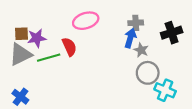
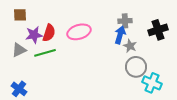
pink ellipse: (86, 21) -> (79, 32), moved
brown square: (22, 34) -> (20, 15), moved
red semicircle: (69, 47) -> (49, 33), moved, turned 42
gray triangle: (20, 54) -> (19, 50), size x0.7

